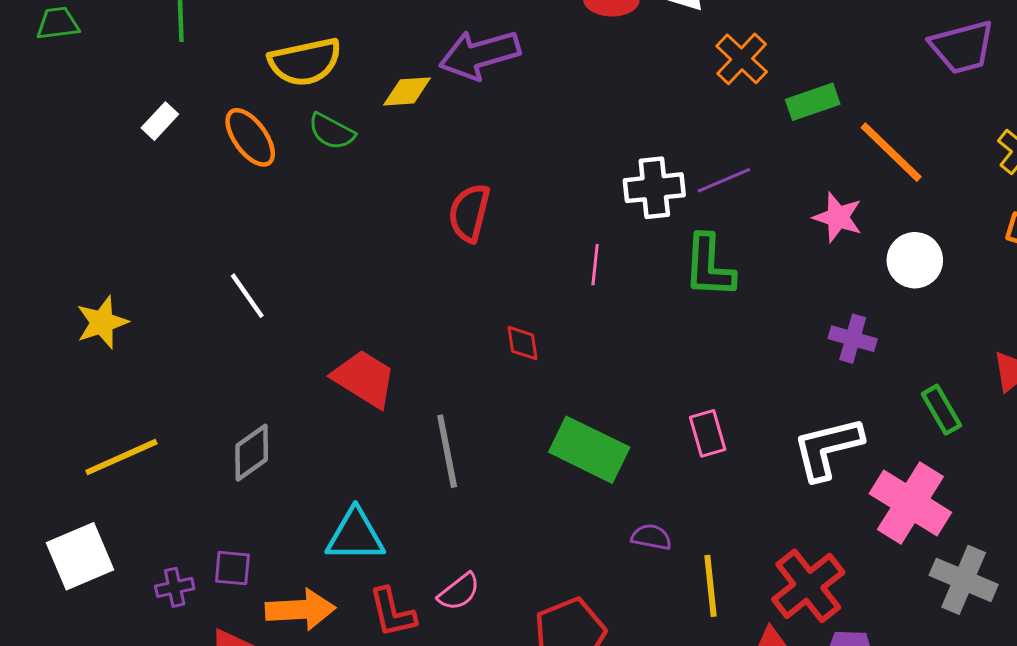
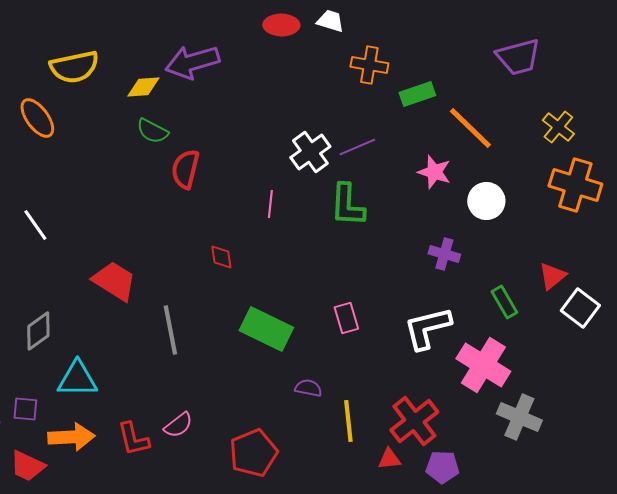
orange cross: (742, 59) -> (369, 65), turned -33
green semicircle: (332, 131) -> (152, 131), moved
white cross: (654, 188) -> (310, 152), turned -30
cyan triangle: (355, 536) -> (77, 379), moved

